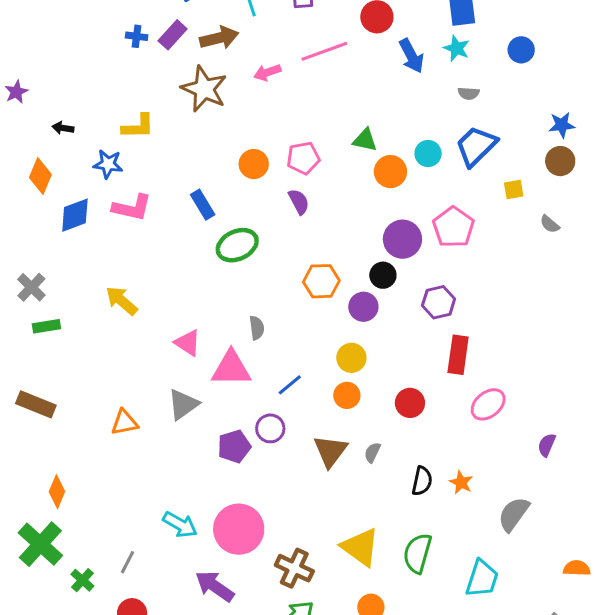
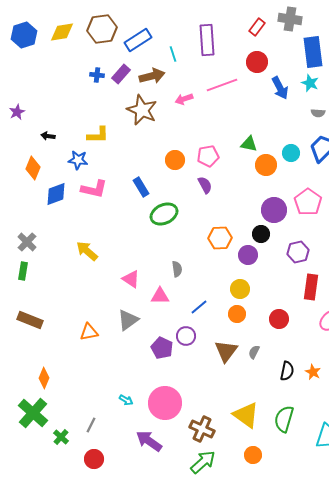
green rectangle: (46, 326) -> (23, 271), moved, turned -72
pink triangle: (231, 368) -> (160, 296), size x0.7
purple pentagon: (234, 446) -> (162, 348), turned -30
cyan arrow: (180, 525) -> (126, 400), size x0.6

